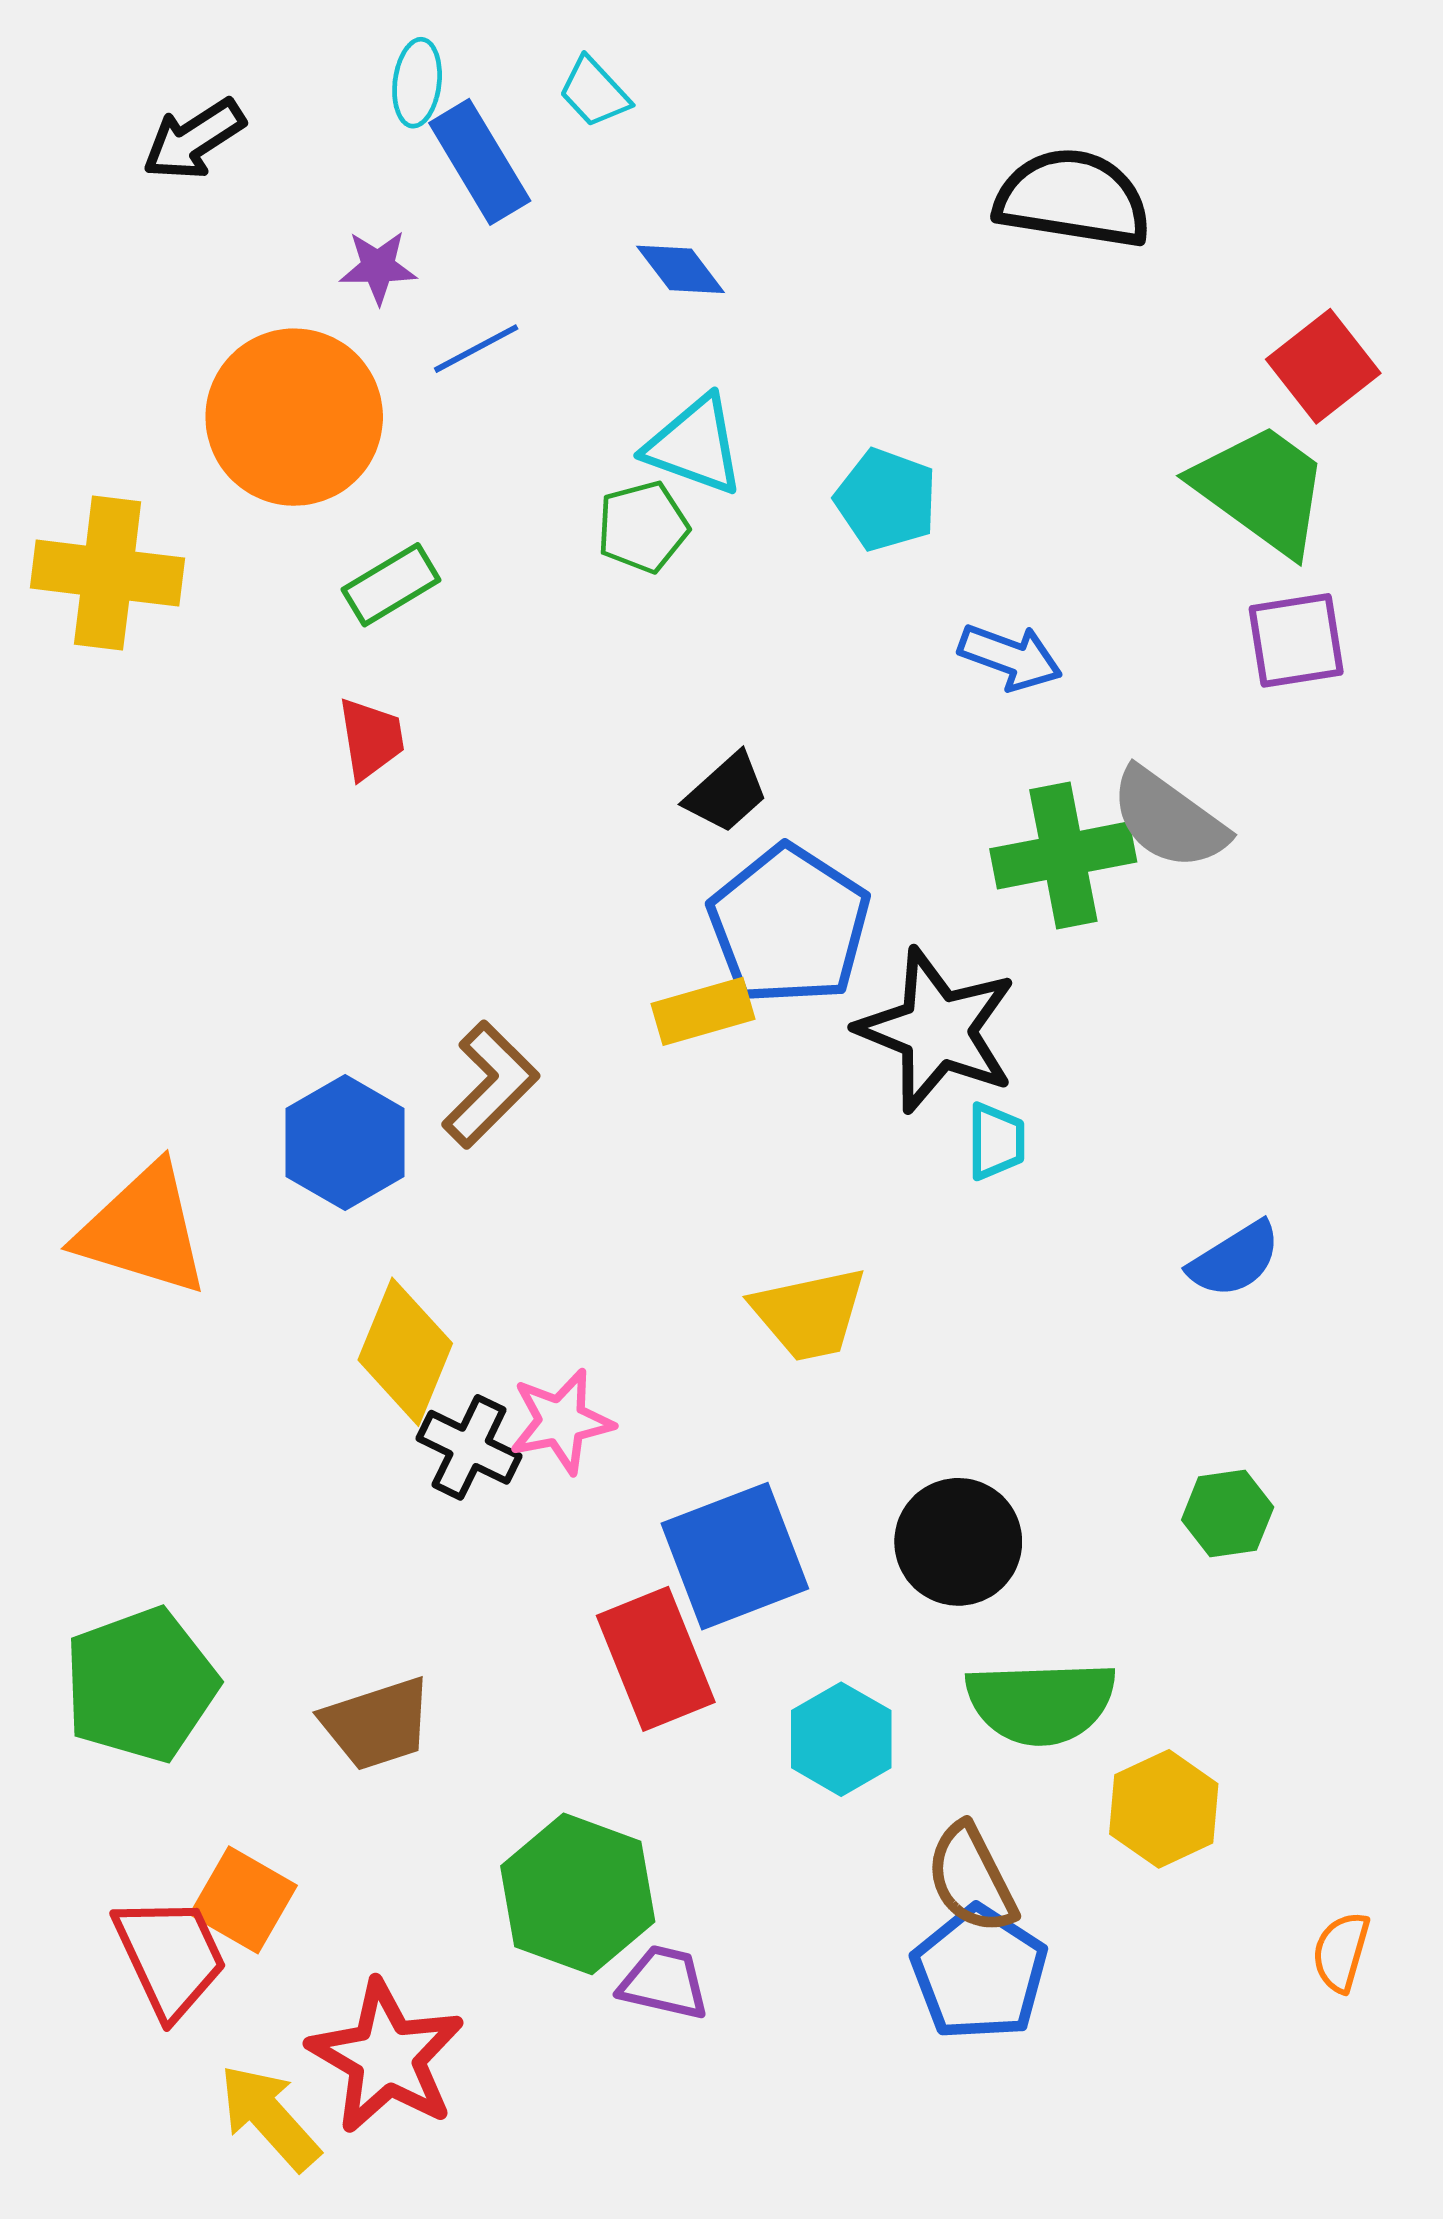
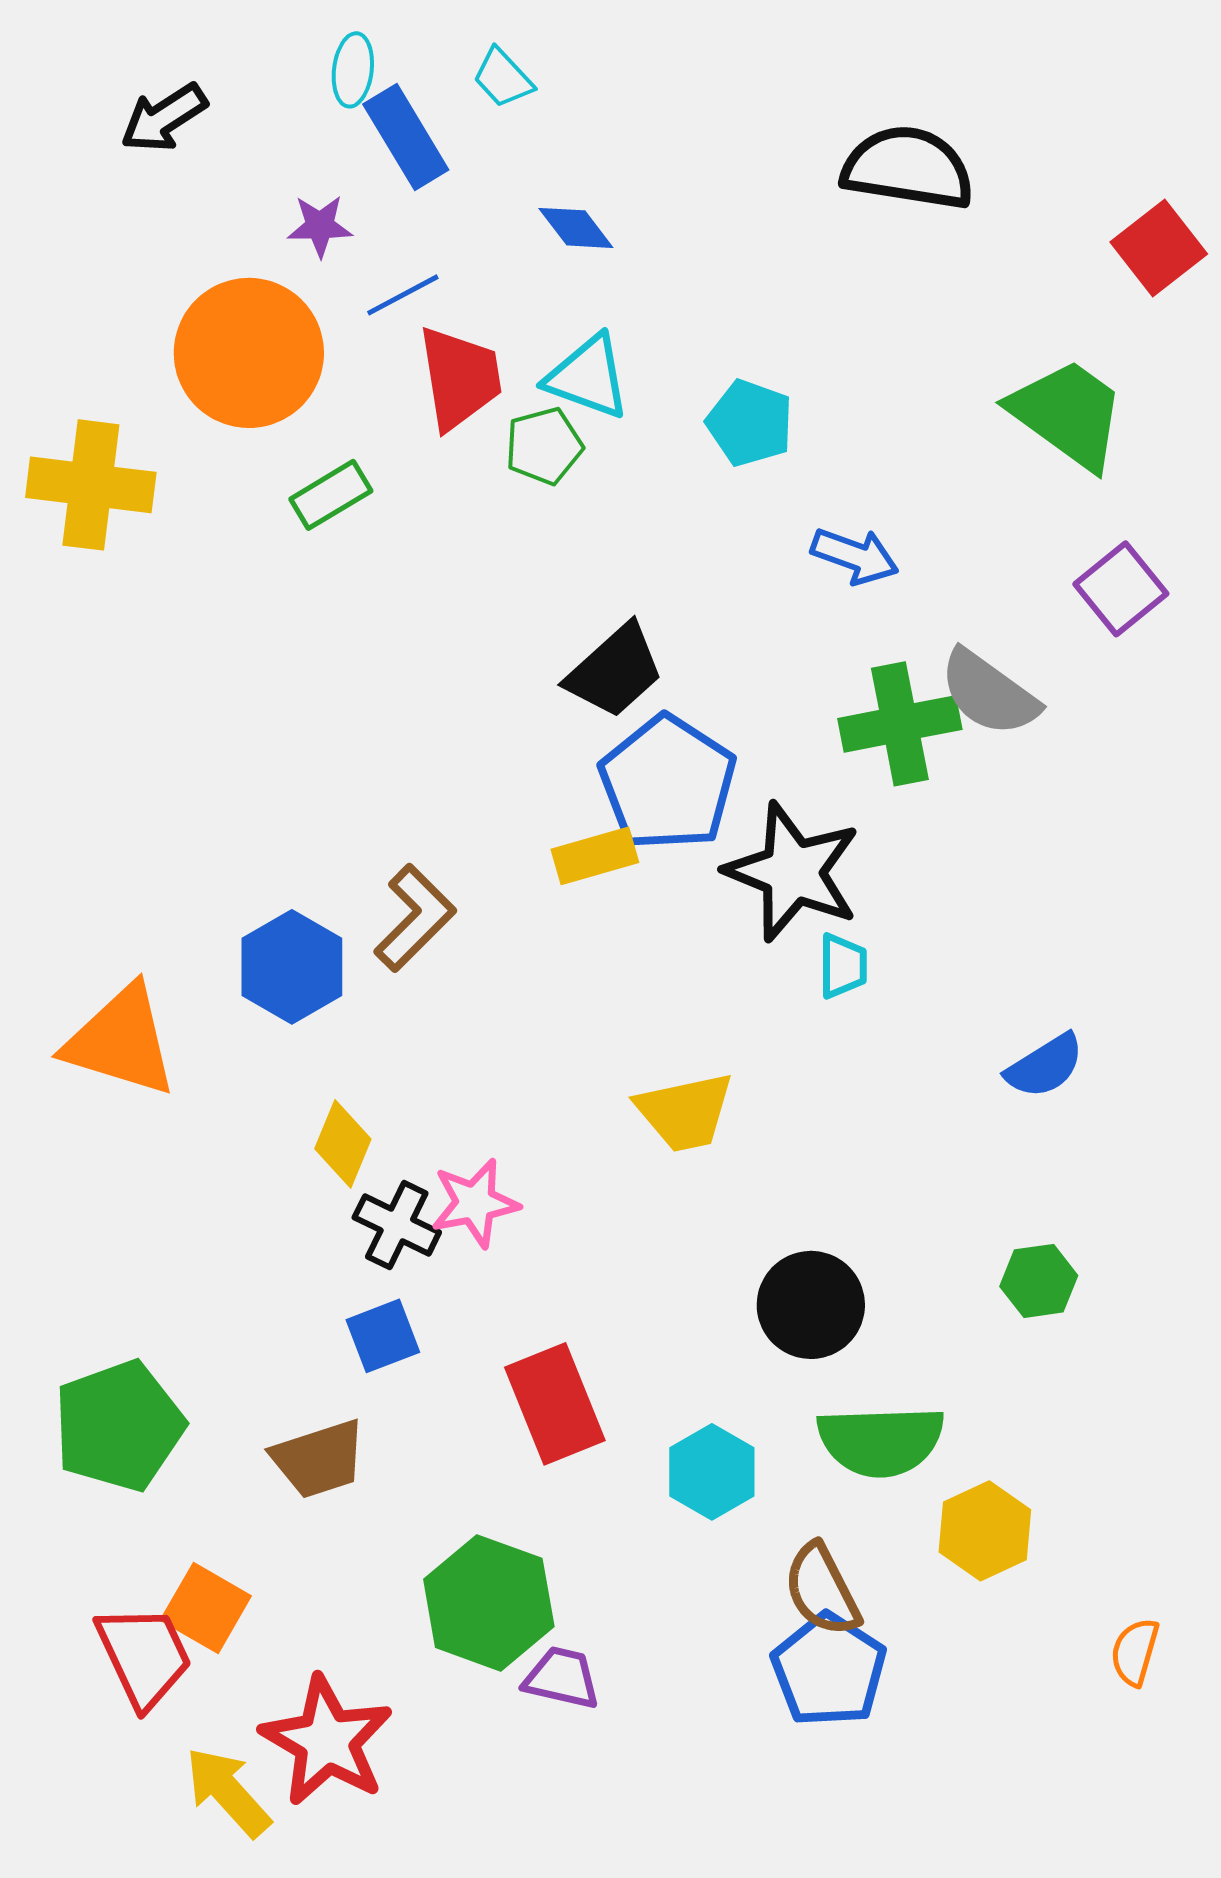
red square: (1323, 366) -> (1159, 248), moved
purple square: (1296, 640) -> (1121, 589), moved, turned -30
red trapezoid: (371, 738) -> (460, 378), moved, size x1.5
black trapezoid: (727, 793) -> (615, 671), size x1.4
yellow diamond: (405, 1352) -> (343, 1144), size x0.7
blue square: (735, 1556) -> (383, 1336), moved, size x0.6

